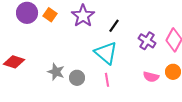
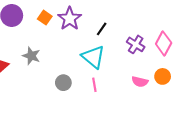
orange square: (50, 15) -> (45, 18), moved
gray star: (56, 72) -> (31, 56), moved

